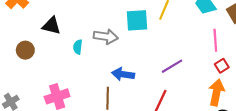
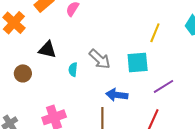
cyan square: (137, 20) -> (138, 63), moved
gray arrow: (106, 37) -> (100, 59), turned 35

